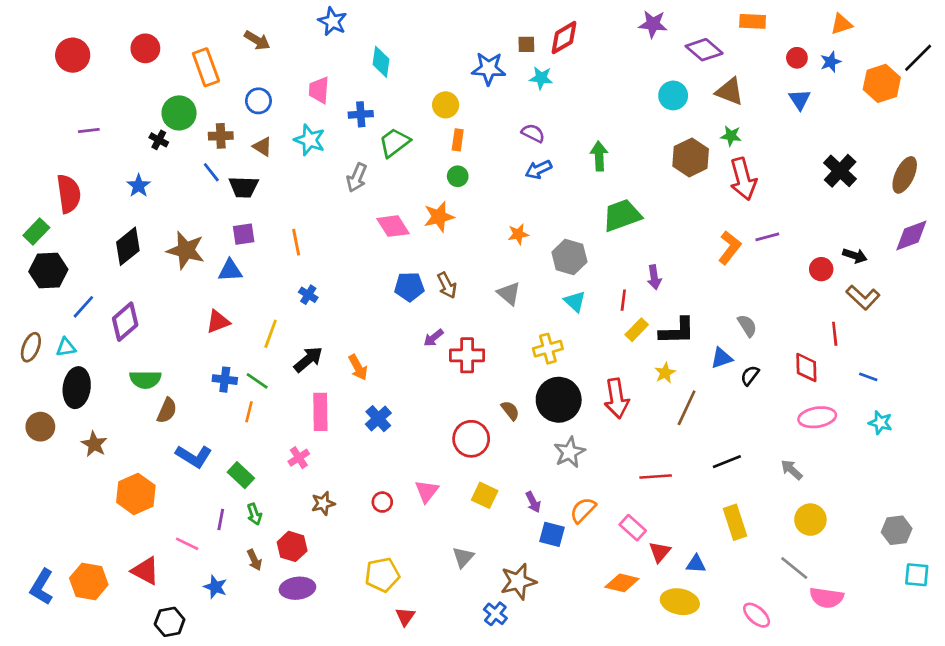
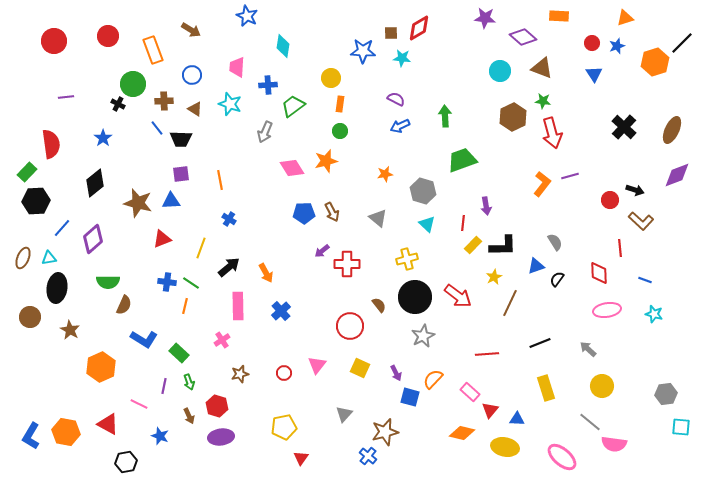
brown star: (186, 250) -> (138, 203), moved
red arrow: (617, 398) -> (458, 296), turned -44
pink ellipse: (757, 615) -> (562, 457), size x1.4

